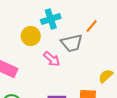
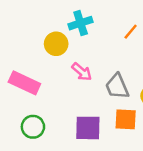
gray trapezoid: (72, 43) -> (117, 86), moved, turned 80

